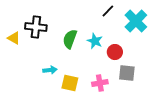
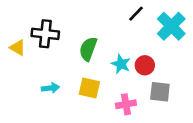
cyan star: (95, 41) -> (121, 64), moved
cyan arrow: (50, 70) -> (50, 88), moved
yellow square: (70, 83) -> (89, 88), moved

